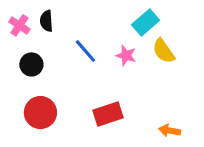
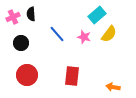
pink cross: (19, 25) -> (13, 17), turned 32
yellow semicircle: (164, 51) -> (109, 34), turned -108
red rectangle: (108, 114) -> (72, 76), turned -66

